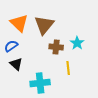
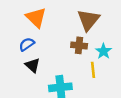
brown triangle: (44, 25) -> (88, 20), moved
cyan star: (77, 43) -> (103, 51), moved

